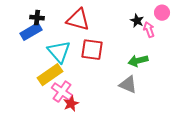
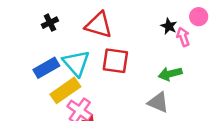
black cross: (37, 18) -> (50, 23), turned -32
blue rectangle: (31, 32) -> (46, 68), moved

